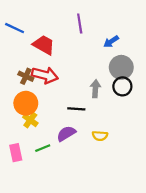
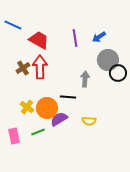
purple line: (80, 24) -> (75, 38), moved
red arrow: (45, 75) -> (40, 67), turned -105
brown cross: (26, 76) -> (23, 68), turned 32
black circle: (122, 86) -> (118, 73), moved
orange circle: (26, 103) -> (47, 108), moved

